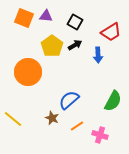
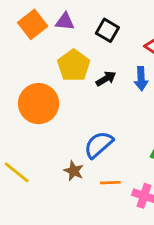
orange square: (24, 18) -> (33, 24), turned 30
black arrow: (75, 45) -> (106, 79), moved
orange line: (77, 126) -> (110, 183), turned 32

